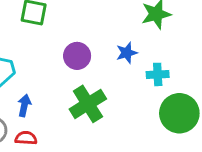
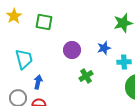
green cross: (88, 104) -> (86, 76), moved, size x0.6

